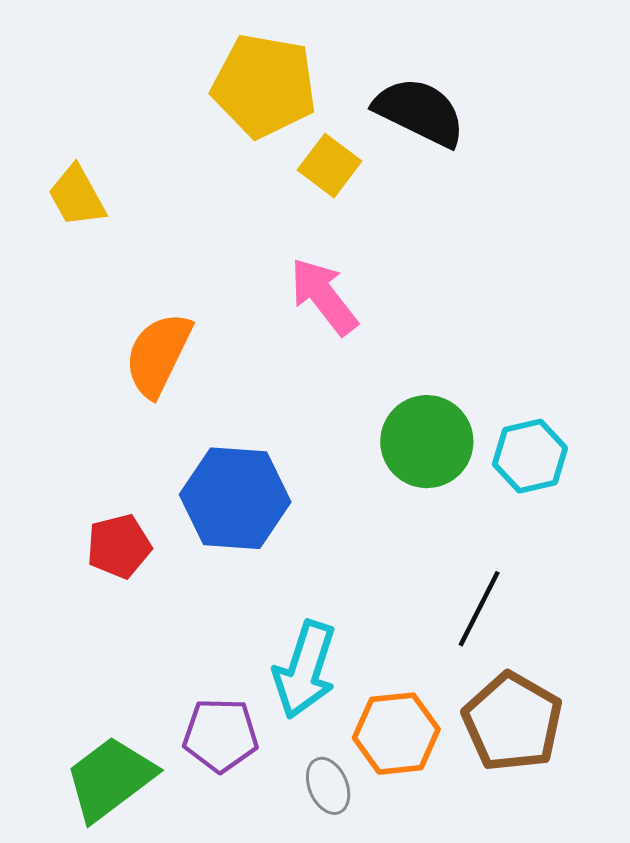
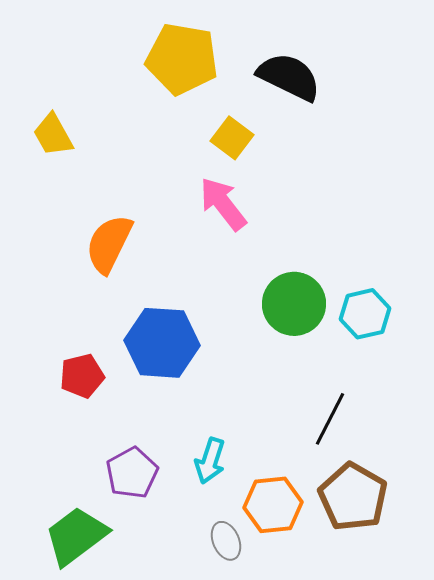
yellow square: (330, 166) -> (232, 138), moved
cyan arrow: (305, 670) -> (210, 461), size x0.7
purple pentagon: (221, 735) -> (132, 473), moved, turned -30

